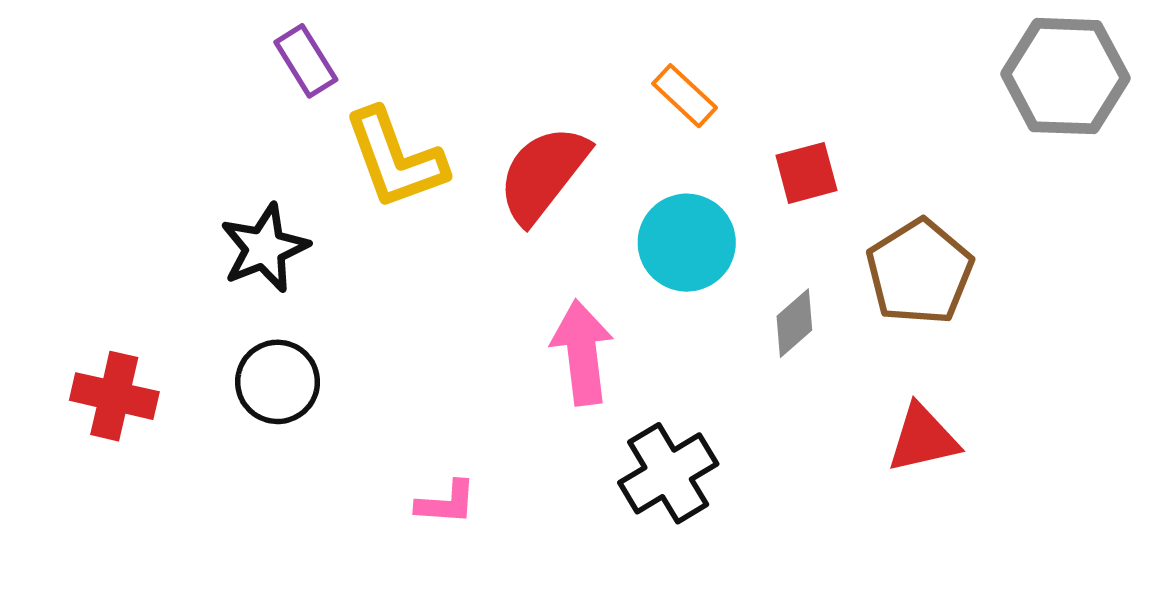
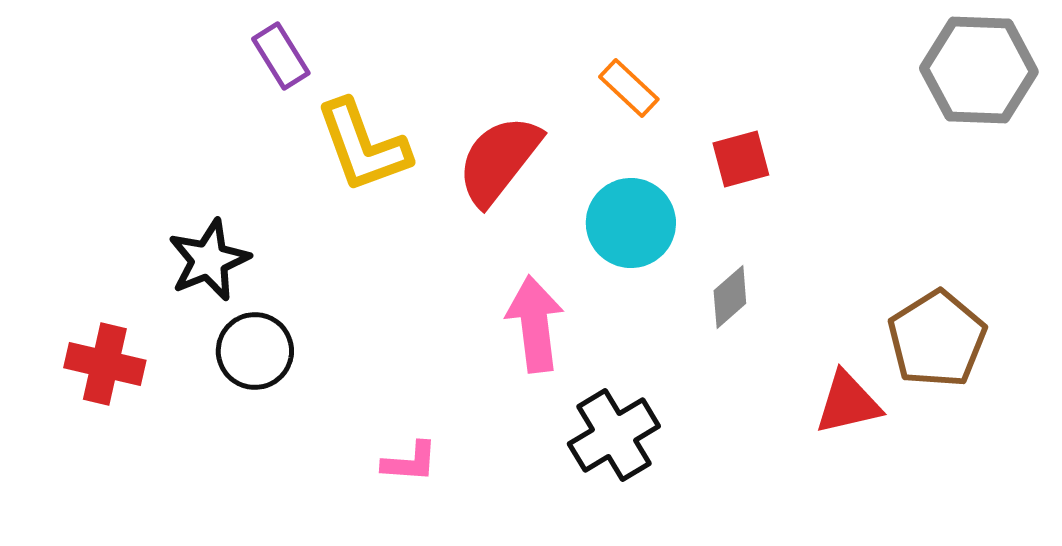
black star: (264, 248) -> (209, 260), moved
brown pentagon: (920, 272) -> (937, 339), moved

